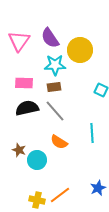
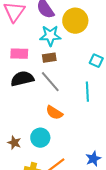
cyan line: (92, 133) -> (87, 92), moved
brown star: (19, 150) -> (14, 143), moved
cyan circle: (37, 160) -> (40, 138), moved

